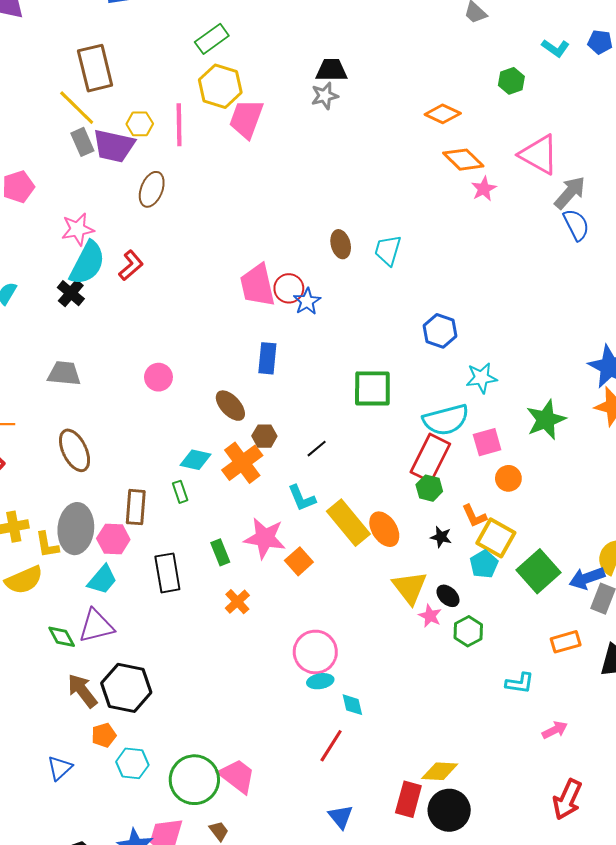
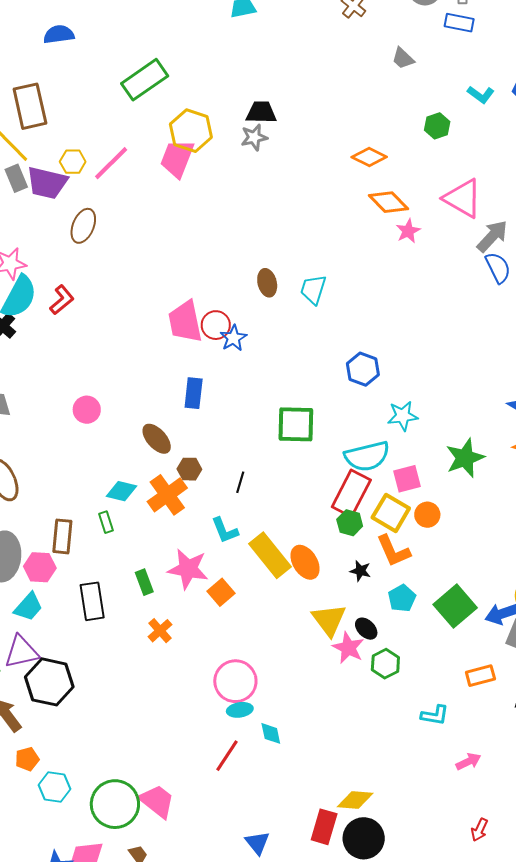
green rectangle: (212, 39) -> (145, 80), size x1.4
yellow hexagon: (220, 86) -> (191, 131), moved
pink line: (179, 125) -> (111, 163), turned 45
black line: (317, 449) -> (240, 482), turned -35
orange L-shape: (474, 516) -> (393, 551), size x1.4
yellow square: (496, 538) -> (391, 513), moved
pink star: (430, 616) -> (348, 648), size x1.4
black hexagon: (126, 688) -> (49, 682), moved
red line: (331, 746) -> (227, 756), moved
red arrow: (567, 799) -> (479, 830), size x0.6

